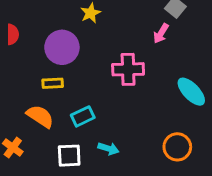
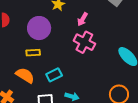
pink arrow: (161, 33) -> (82, 19), moved
pink cross: (128, 69) -> (84, 42), turned 30

